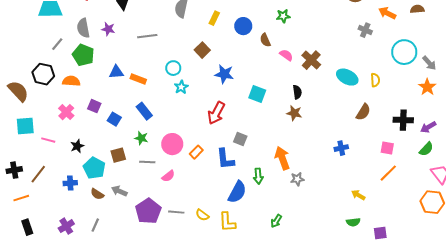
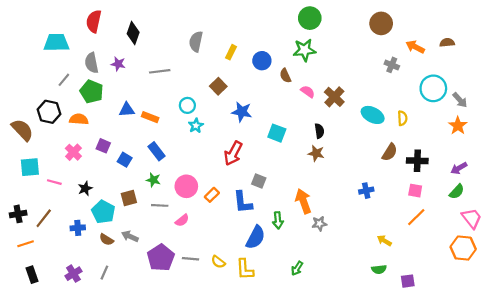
green star: (283, 16) -> (304, 50), size x1.5
black cross: (403, 120) -> (417, 161), moved

